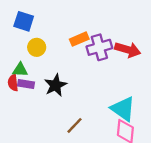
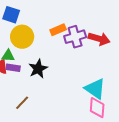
yellow circle: (37, 47) -> (22, 37), size x1.5
brown line: (75, 125) -> (22, 103), moved

